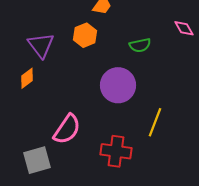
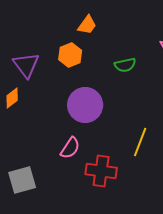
purple circle: (118, 85) -> (85, 105), moved
pink semicircle: (67, 129) -> (70, 148), moved, size x0.7

